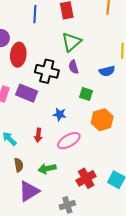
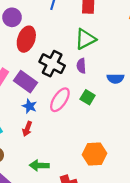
blue star: (60, 114) -> (29, 106), moved
orange hexagon: (102, 120) -> (94, 154), moved
pink ellipse: (69, 141) -> (60, 100), moved, turned -40
green arrow: (47, 169) -> (39, 165), moved

